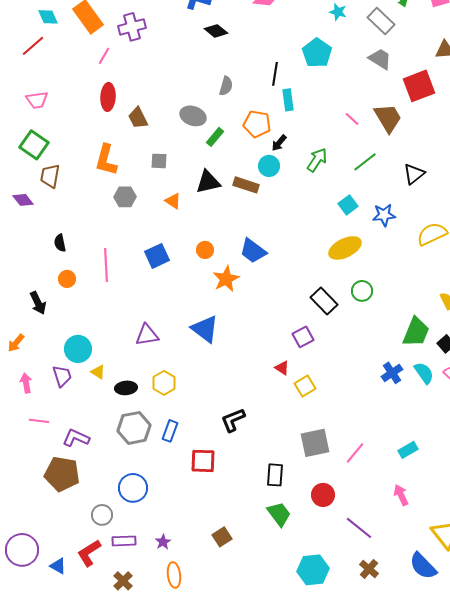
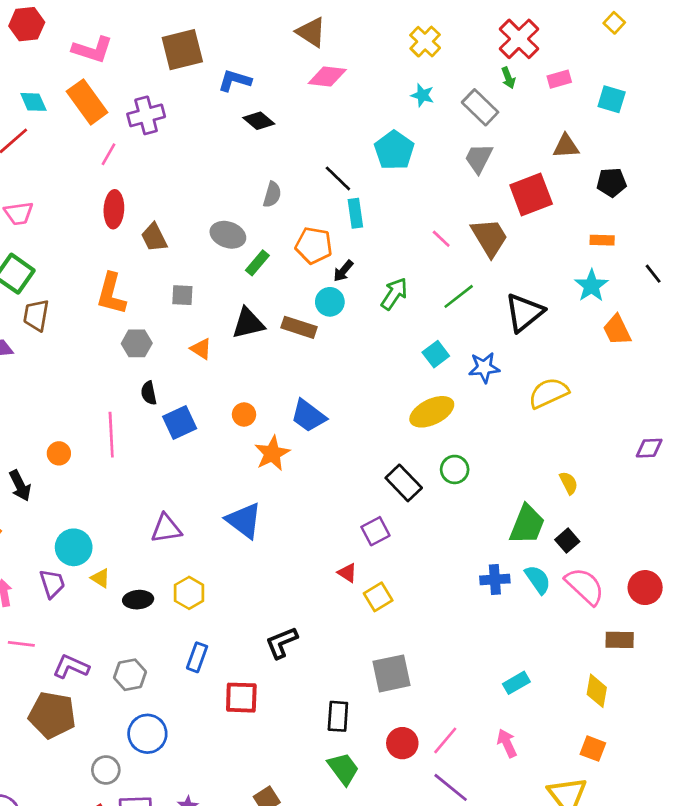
gray trapezoid: (380, 59) -> (479, 158), turned -95
black line: (275, 74) -> (338, 178), turned -55
black triangle: (414, 174) -> (524, 313), size x1.4
black semicircle: (60, 243) -> (149, 393), moved
blue cross: (392, 373) -> (495, 579), turned 30
gray hexagon: (134, 428) -> (130, 675), moved, size x0.7
pink line: (355, 453) -> (445, 740), moved

